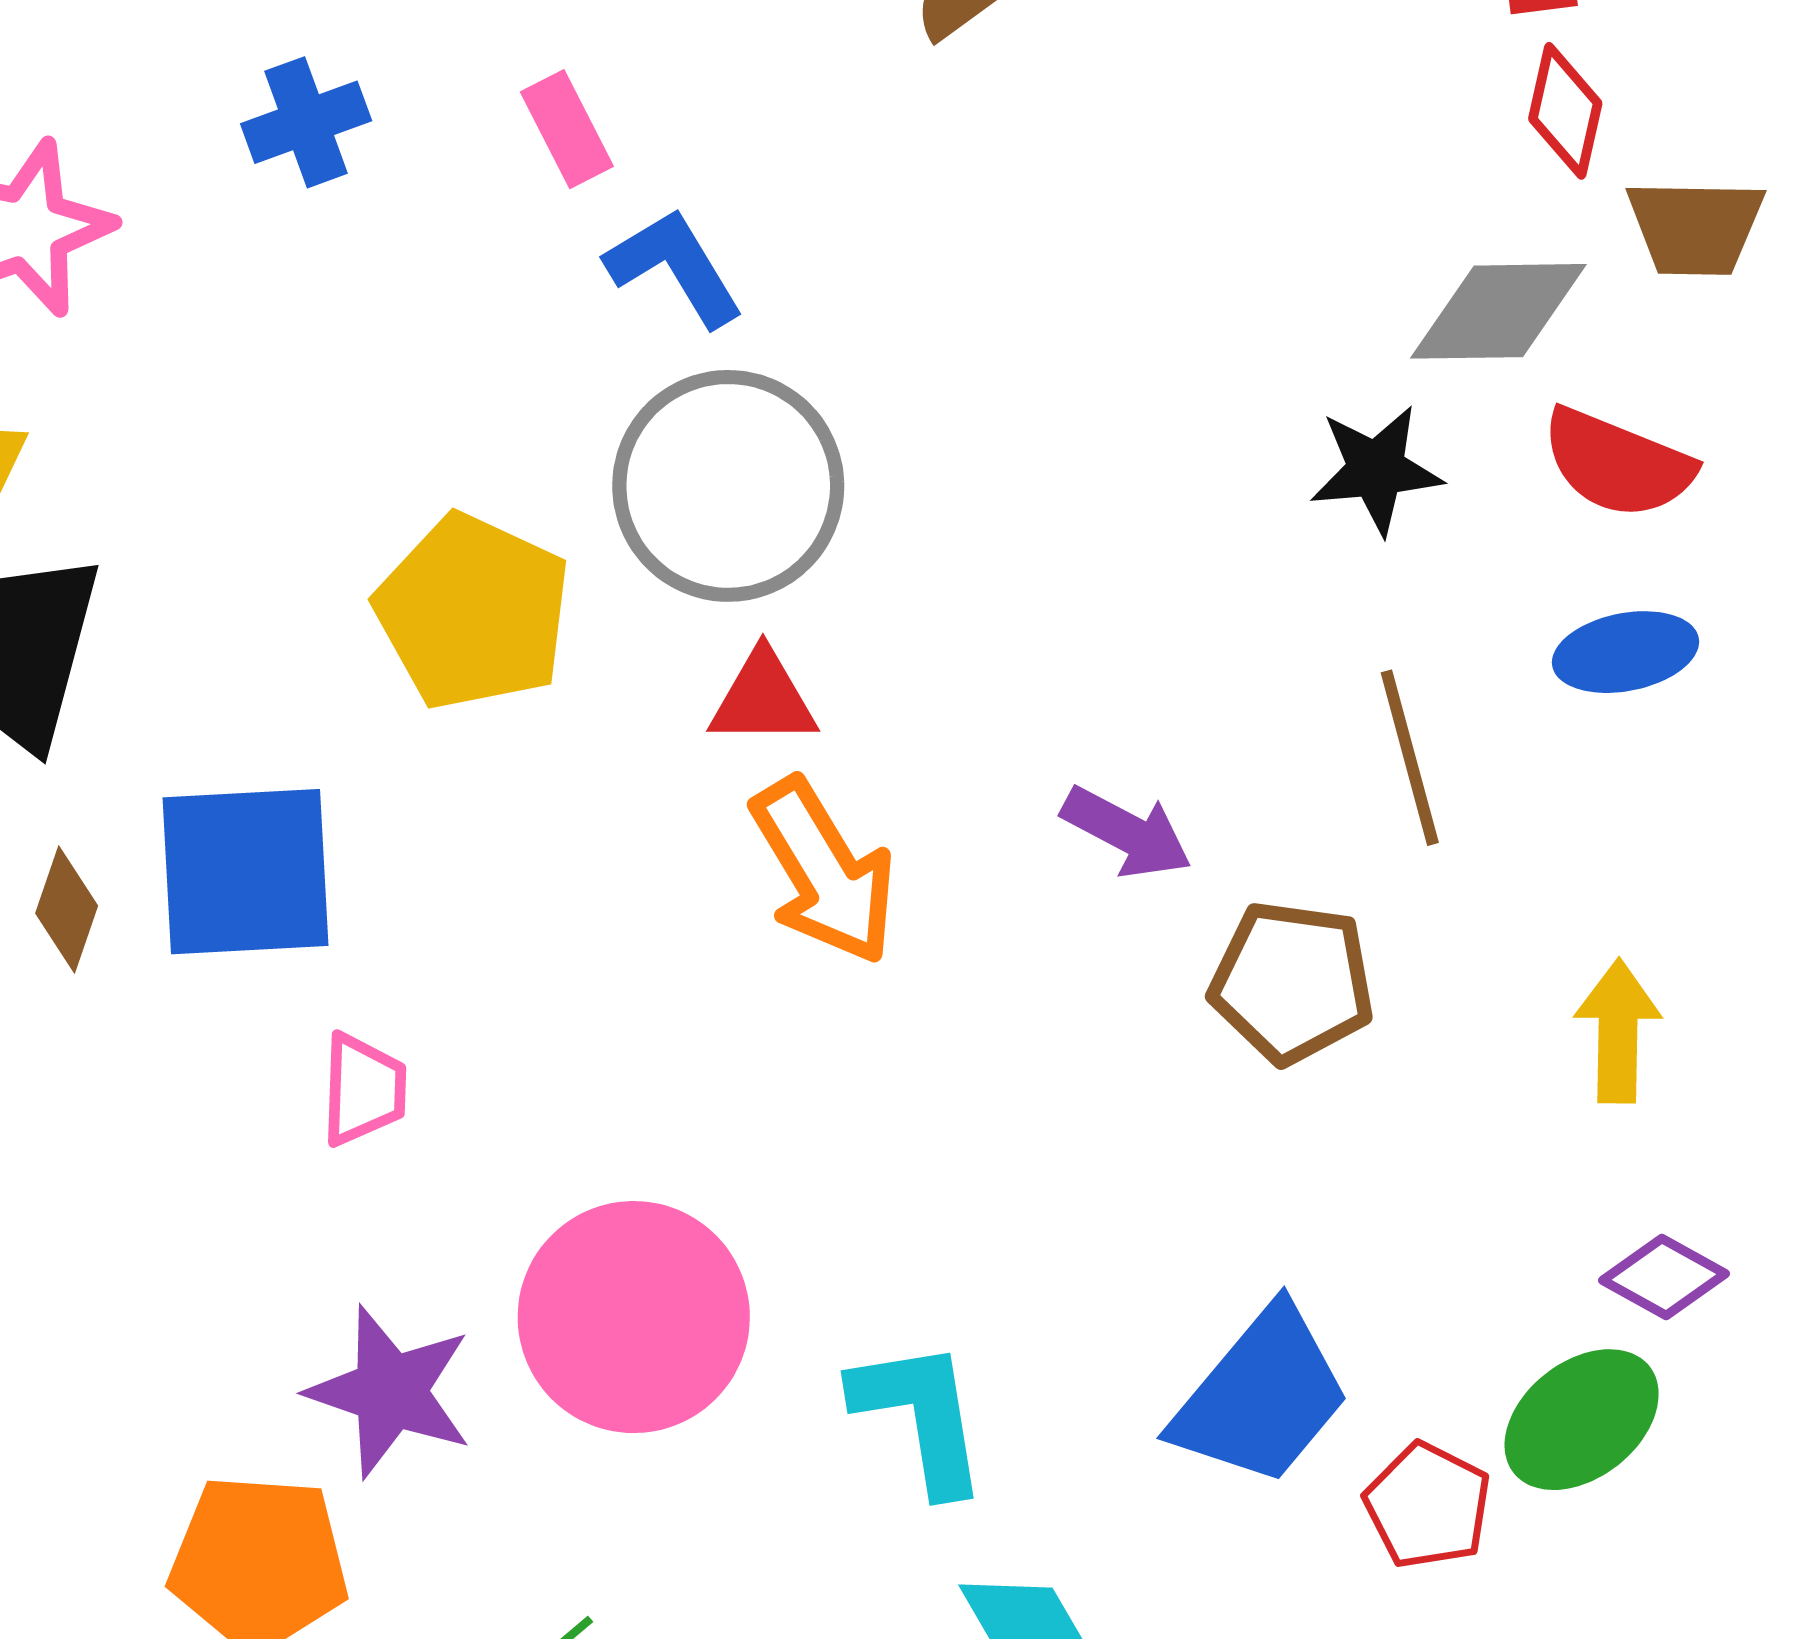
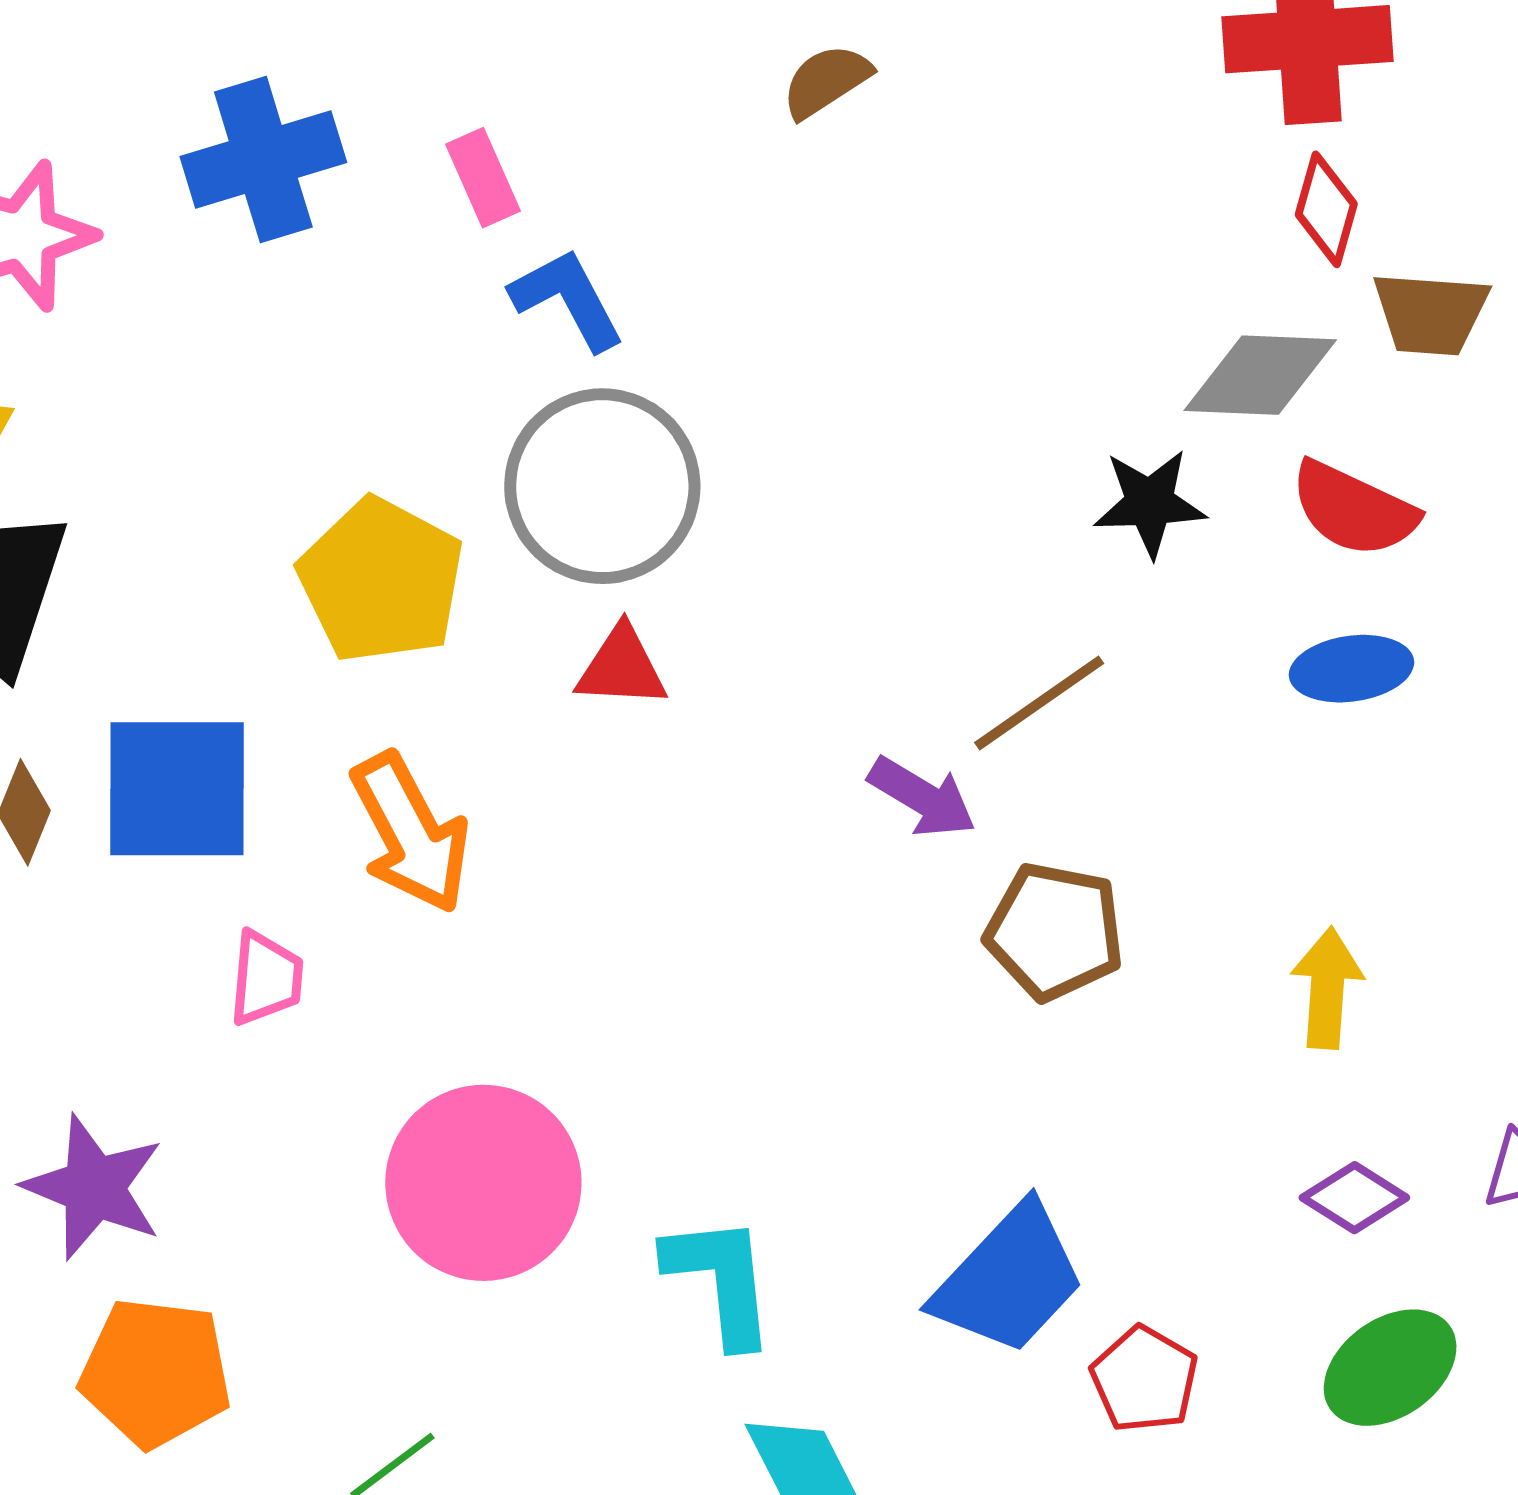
blue cross: (306, 122) -> (263, 159), size x1.5
brown line: (1410, 758) -> (1039, 703), moved, turned 67
orange arrow: (824, 871) -> (410, 833), moved
purple star: (390, 1392) -> (94, 1187), moved
green ellipse: (1582, 1420) -> (1390, 1368), moved

